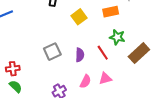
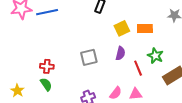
orange rectangle: (111, 12) -> (145, 29), moved
purple semicircle: (80, 55) -> (120, 53), moved

